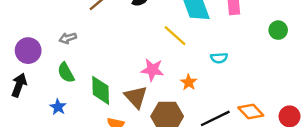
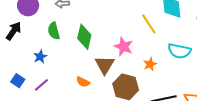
cyan semicircle: (219, 58) -> (179, 51), size x1.6
green diamond: (101, 90) -> (84, 37), moved

